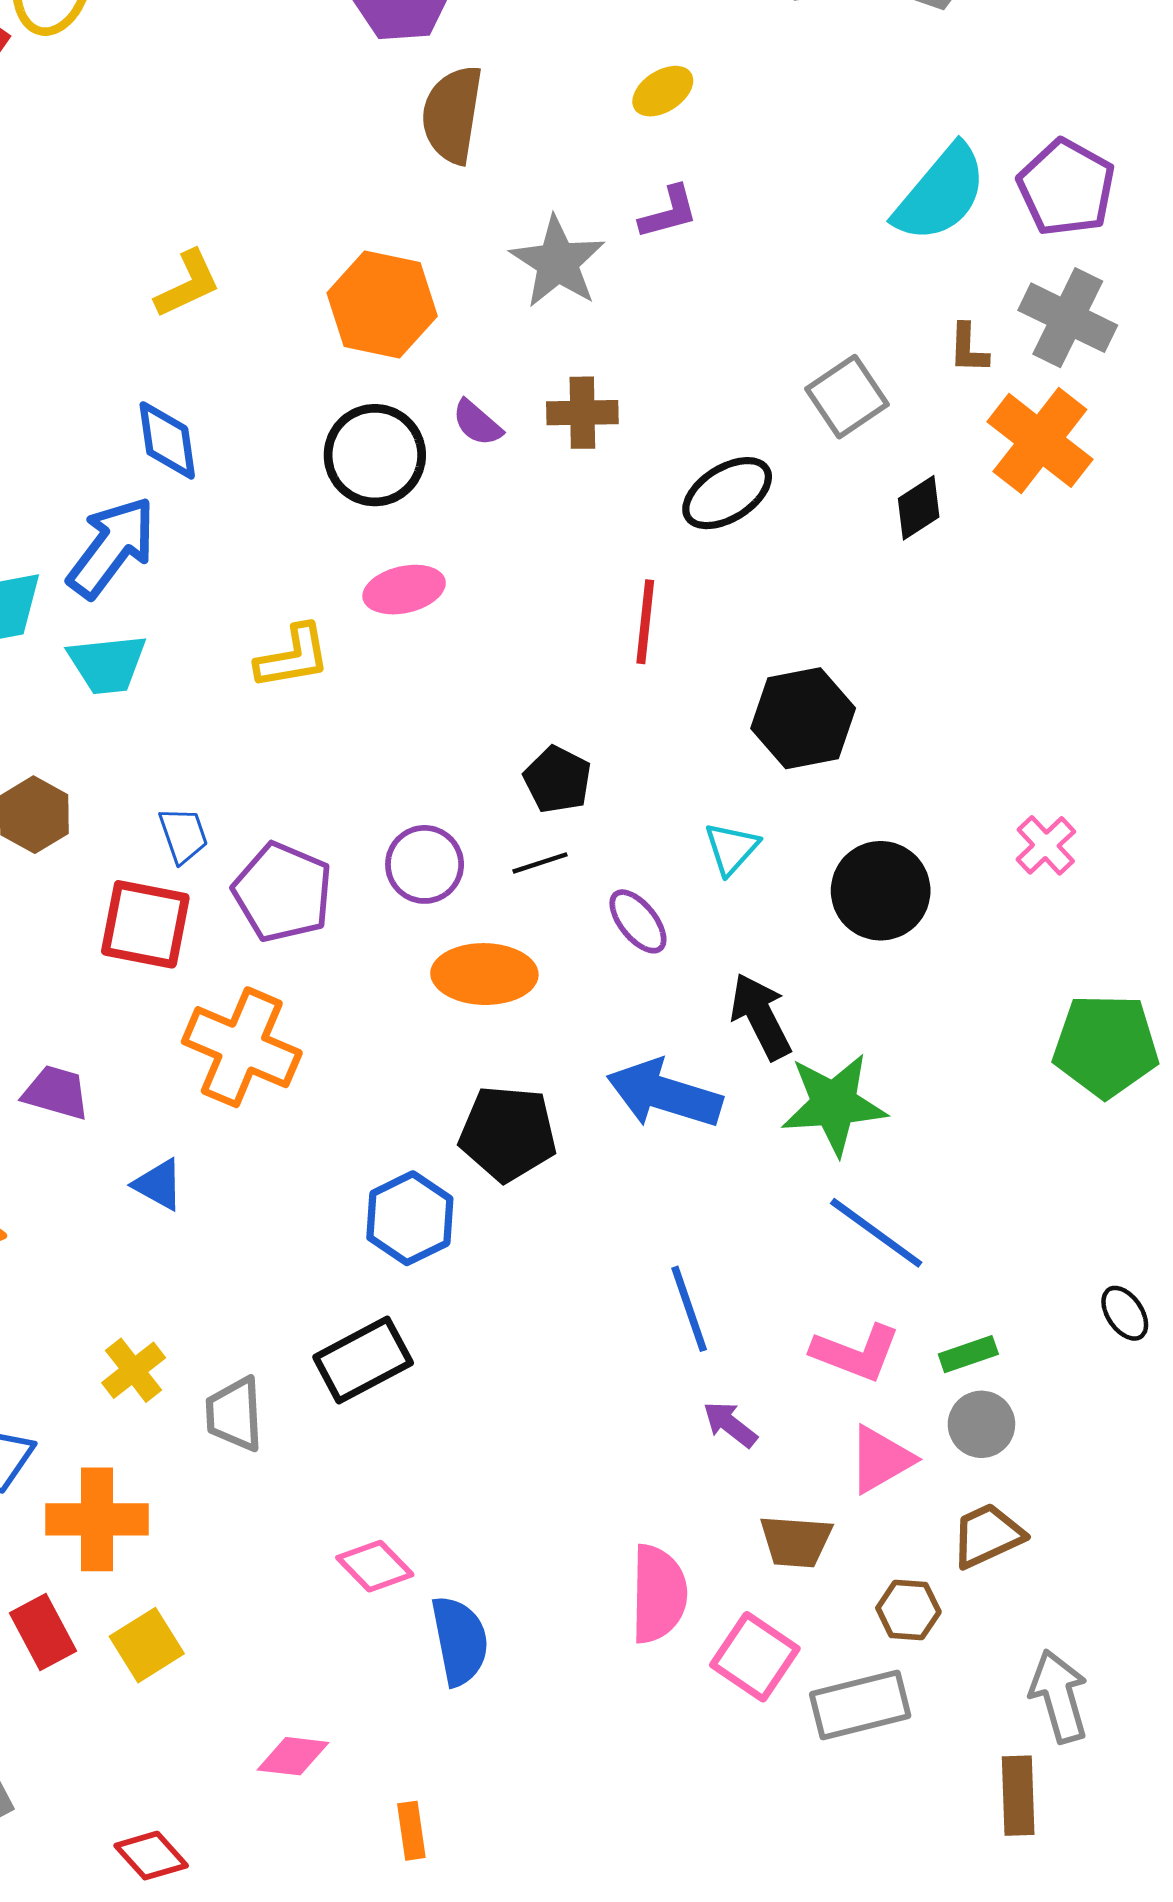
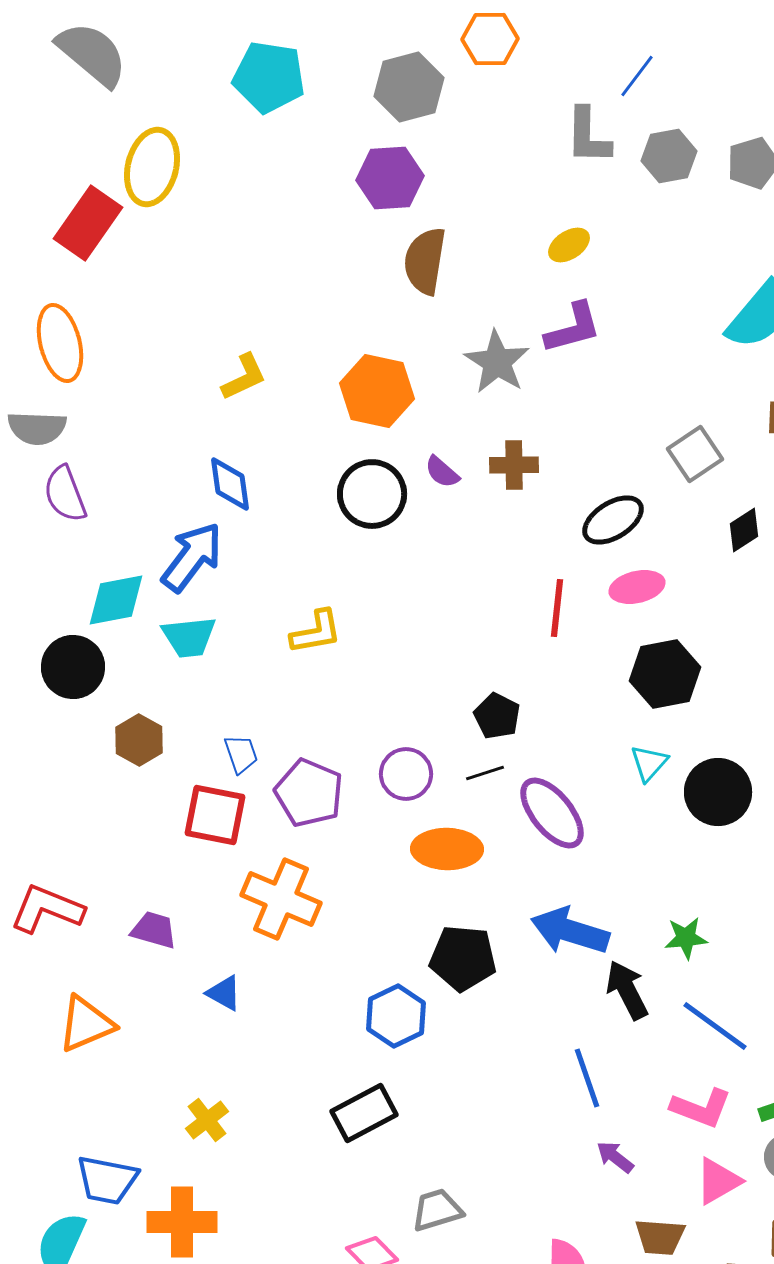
purple L-shape: (669, 212) -> (573, 328), size x1.4
pink ellipse: (404, 590) -> (637, 587), moved
cyan triangle: (732, 848) -> (649, 763), moved
purple ellipse: (638, 921) -> (552, 813), size x1.6
black arrow: (761, 1016) -> (627, 990), moved
green star: (834, 1104) -> (686, 938), size x0.6
gray trapezoid: (234, 1414) -> (437, 1210), moved, turned 76

